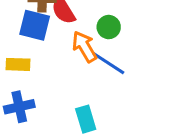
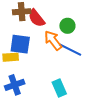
blue square: (35, 25) -> (20, 44), moved

